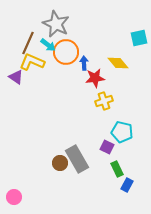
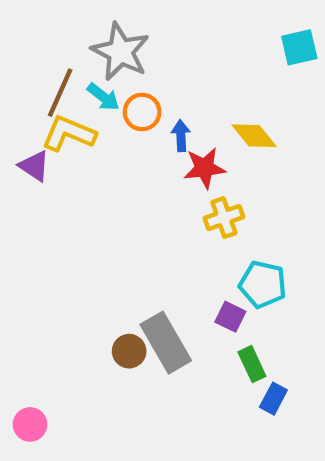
cyan square: (139, 38) -> (299, 47), moved
orange circle: (66, 52) -> (142, 112), size x0.7

